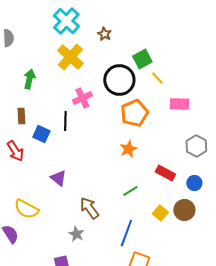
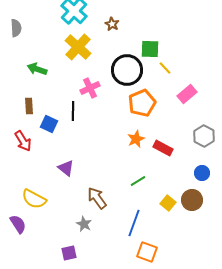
green square: (142, 59) -> (150, 49), turned 30
green arrow: (29, 79) -> (37, 69), turned -84
pink rectangle: (179, 104) -> (187, 94), turned -42
red rectangle: (165, 173) -> (163, 148), moved

